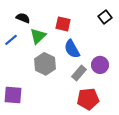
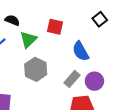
blue semicircle: (72, 49) -> (81, 51), moved
purple circle: (100, 65) -> (94, 81), moved

